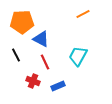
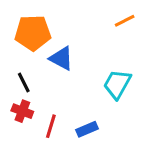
red line: (45, 62) -> (51, 126), moved, turned 42
red cross: (33, 81) -> (22, 111), moved

